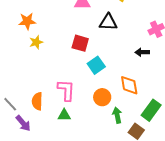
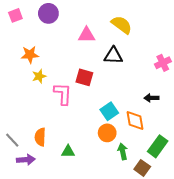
black arrow: (142, 52) -> (151, 98), moved
cyan square: (96, 65) -> (109, 111), moved
pink L-shape: (66, 90) -> (63, 94), moved
purple arrow: (23, 123) -> (26, 160), turned -54

